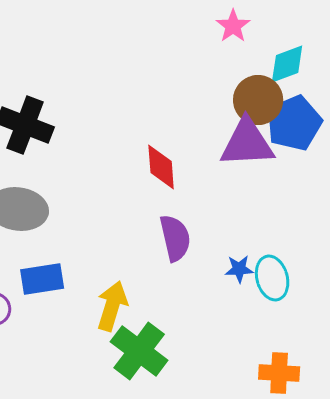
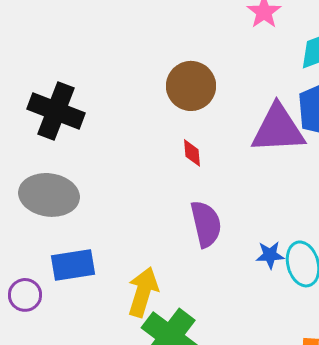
brown circle: (258, 100) -> (191, 86), moved
red diamond: (161, 167) -> (192, 153), size x0.6

